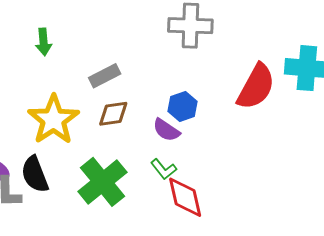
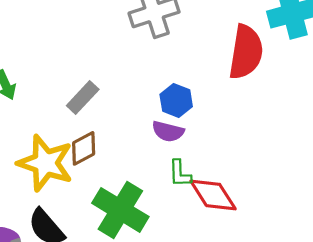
brown diamond: (113, 114) -> (84, 148), moved
green L-shape: (164, 169) -> (180, 174), turned 56

